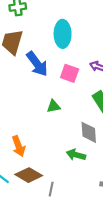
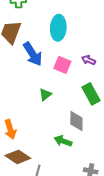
green triangle: (54, 106) -> (45, 95), turned -32

